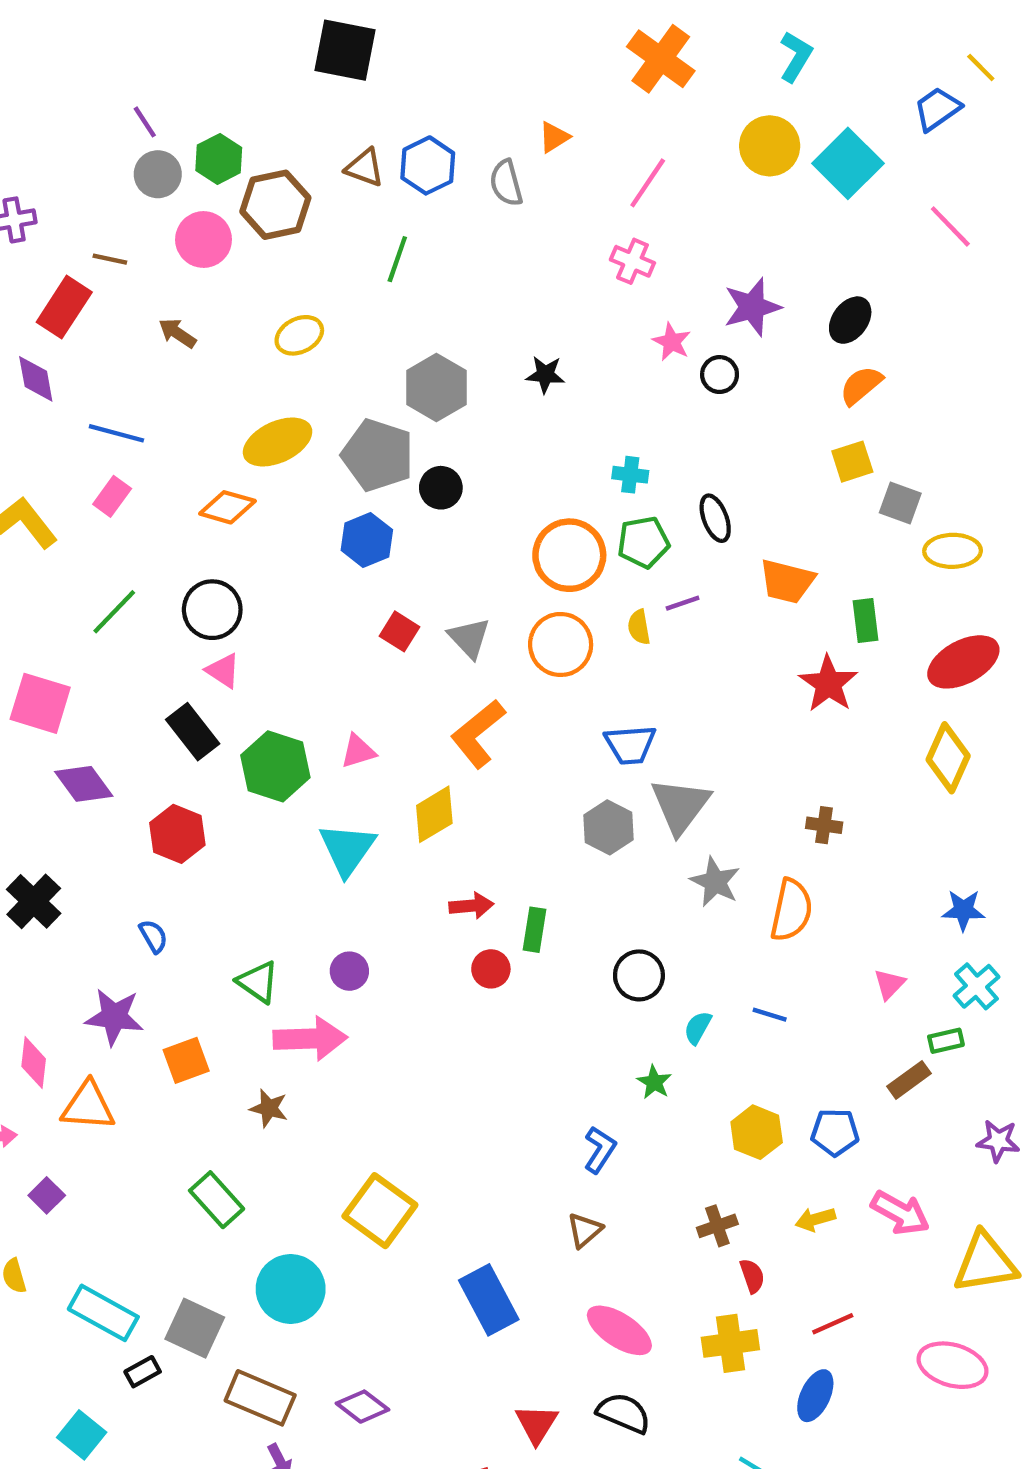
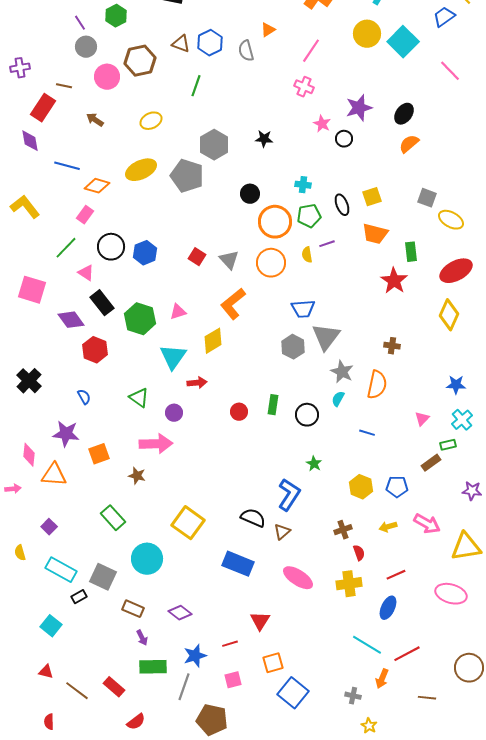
green hexagon: (219, 159) -> (116, 16), moved
yellow square: (852, 462) -> (372, 197), moved
black circle: (441, 488) -> (250, 194), moved
pink rectangle: (112, 496) -> (85, 215), moved
orange diamond: (227, 507) -> (97, 186), moved
blue hexagon: (367, 540) -> (145, 253), moved
yellow ellipse: (953, 551) -> (451, 220), turned 30
pink triangle: (223, 671) -> (86, 273), moved
purple diamond: (84, 784) -> (71, 320), moved
red arrow: (471, 906) -> (197, 383), moved
green rectangle: (534, 930) -> (273, 405), moved
green triangle: (258, 982) -> (139, 398), moved
cyan semicircle: (698, 1028) -> (338, 399), moved
blue L-shape: (600, 1150) -> (289, 495), size x1.5
purple square: (47, 1195) -> (49, 527), moved
blue rectangle: (489, 1300) -> (238, 564), turned -40
brown rectangle: (260, 1398) -> (133, 609), size x0.7
black semicircle: (624, 1413) -> (253, 518), moved

